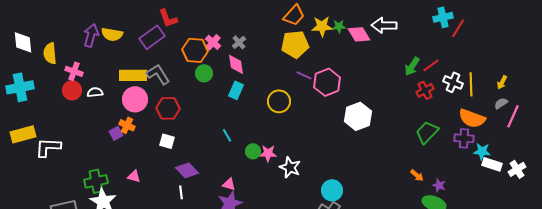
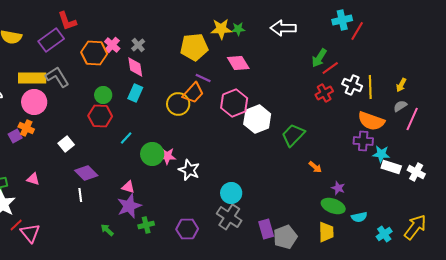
orange trapezoid: (294, 15) -> (193, 93), moved
pink diamond: (359, 34) -> (238, 63), moved
green arrow: (412, 66) -> (319, 58), moved
green circle: (204, 73) -> (103, 95), moved
pink hexagon: (327, 82) -> (234, 103), moved
red hexagon: (168, 108) -> (100, 116), moved
green trapezoid: (427, 132) -> (293, 135), moved
cyan line: (227, 135) -> (126, 138), turned 72
white square: (167, 141) -> (66, 144), turned 35
green circle: (253, 151) -> (152, 154), size x1.5
white cross: (517, 169) -> (416, 172), turned -30
orange arrow: (417, 175) -> (315, 167), moved

